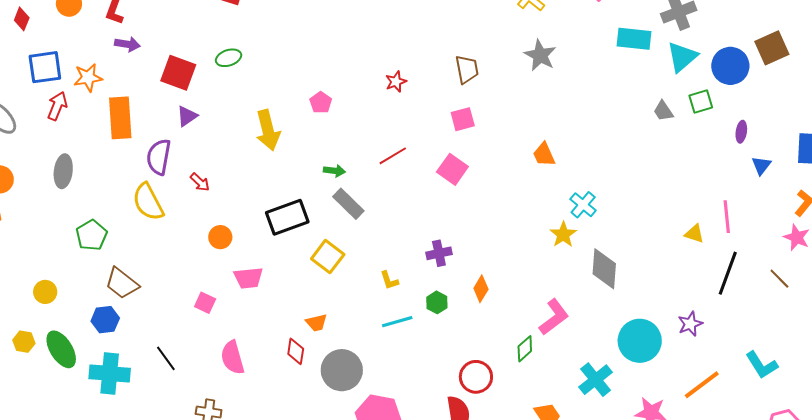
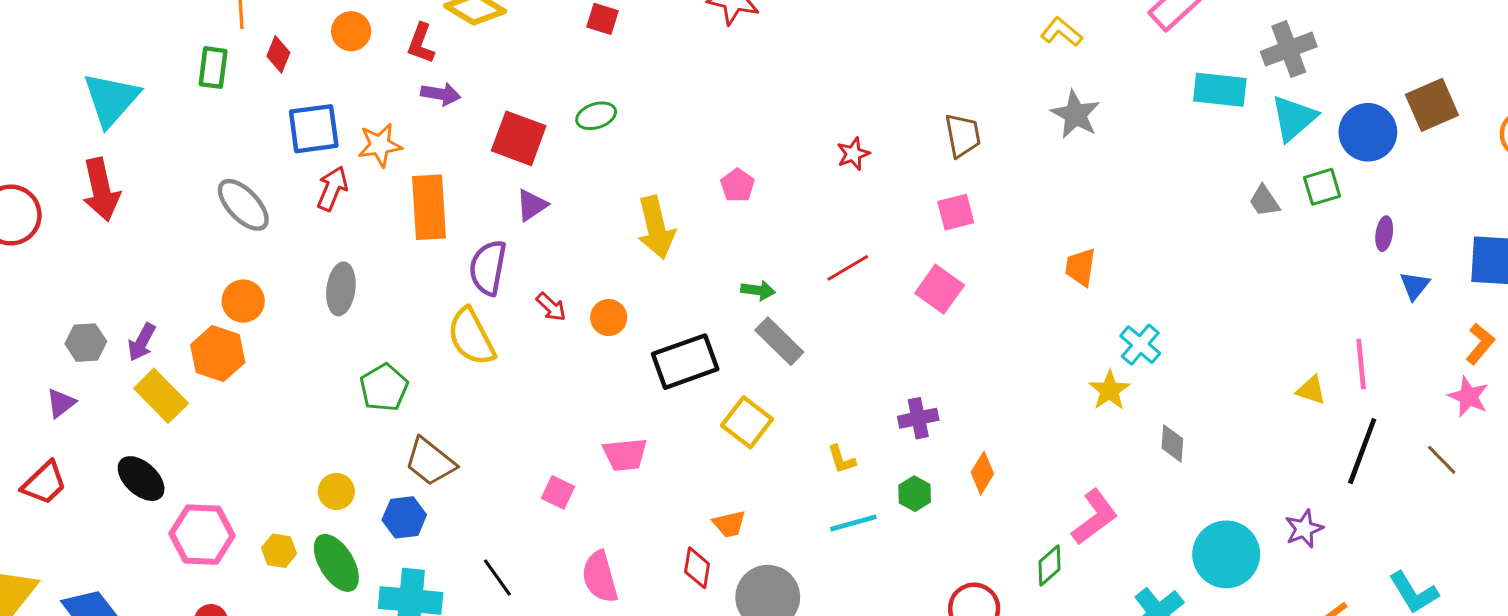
orange trapezoid: (544, 155) -> (1080, 267), turned 32
orange circle: (220, 237) -> (609, 317), moved
gray diamond: (604, 269) -> (1172, 443), size x0.6
yellow circle: (45, 292) -> (336, 491), moved

